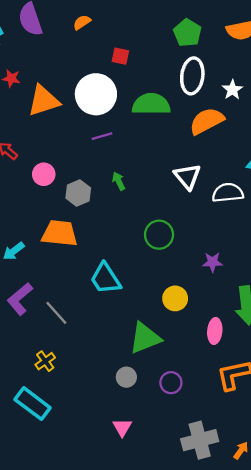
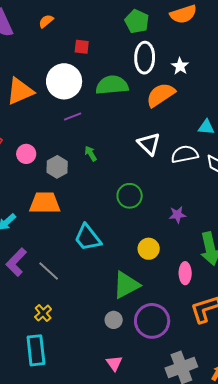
purple circle: (171, 383) -> (152, 321), size x1.8
cyan rectangle: (33, 404) -> (36, 350), turned 52

